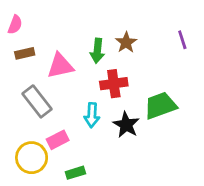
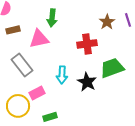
brown star: (126, 42) -> (107, 22), moved
green arrow: (97, 51) -> (52, 18), moved
red cross: (114, 84) -> (87, 44), moved

